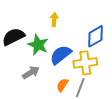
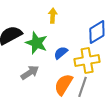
blue semicircle: (61, 55) -> (61, 53), size x0.6
orange semicircle: (62, 85) -> (63, 85), size x1.5

